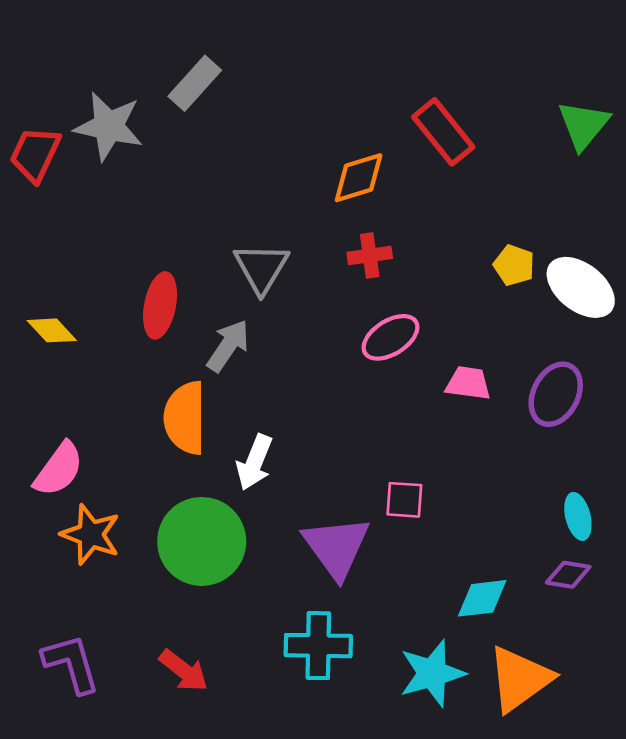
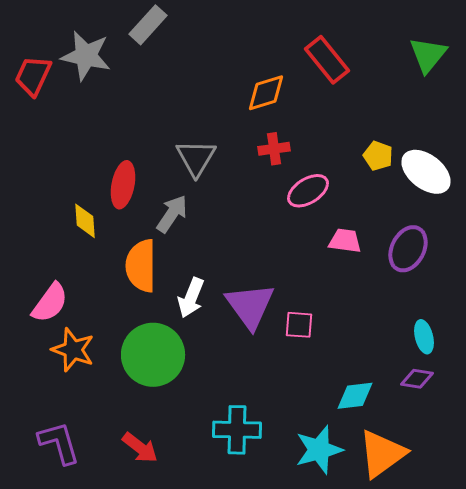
yellow diamond: (52, 330) -> (85, 221), moved, turned 39
pink ellipse: (390, 337) -> (308, 191), moved
purple triangle: (336, 547) -> (250, 306), moved

